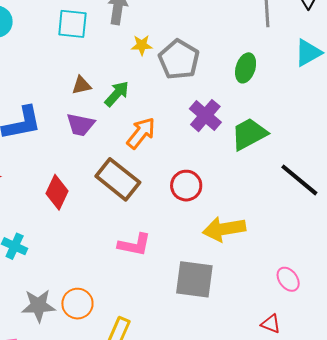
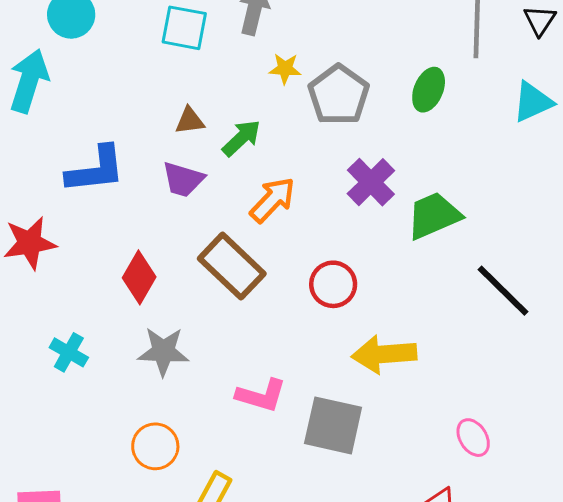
green ellipse: (246, 68) -> (429, 90), moved
pink L-shape: (134, 245) -> (261, 395), moved
gray star: (38, 306) -> (163, 351), moved

